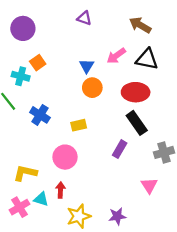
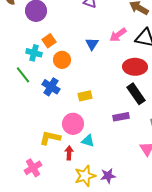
orange circle: (92, 88) -> (62, 60), moved
purple rectangle: (120, 149) -> (121, 117), turned 49
yellow L-shape: (25, 173) -> (50, 138), moved
cyan triangle: (41, 199) -> (88, 141), moved
purple star: (117, 216) -> (108, 176), moved

